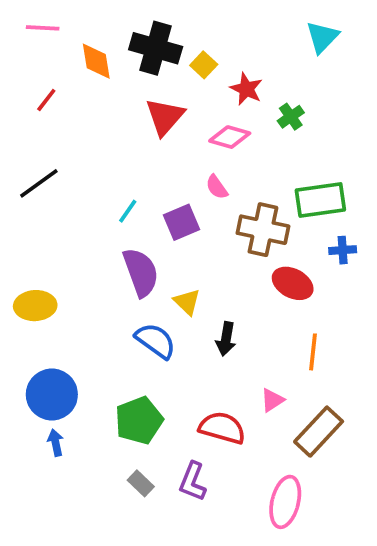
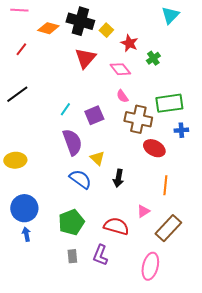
orange diamond: (96, 61) -> (48, 28), turned -65
pink diamond: (230, 137) -> (120, 69), turned 35
pink semicircle: (217, 187) -> (122, 96), moved
gray rectangle: (141, 483) -> (72, 256), turned 40

